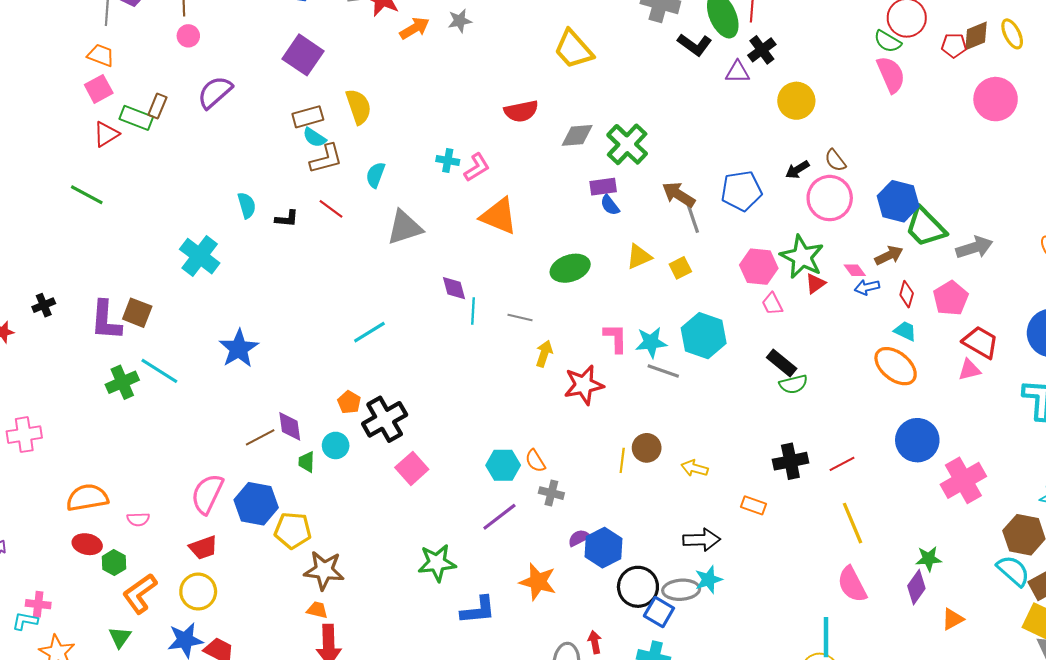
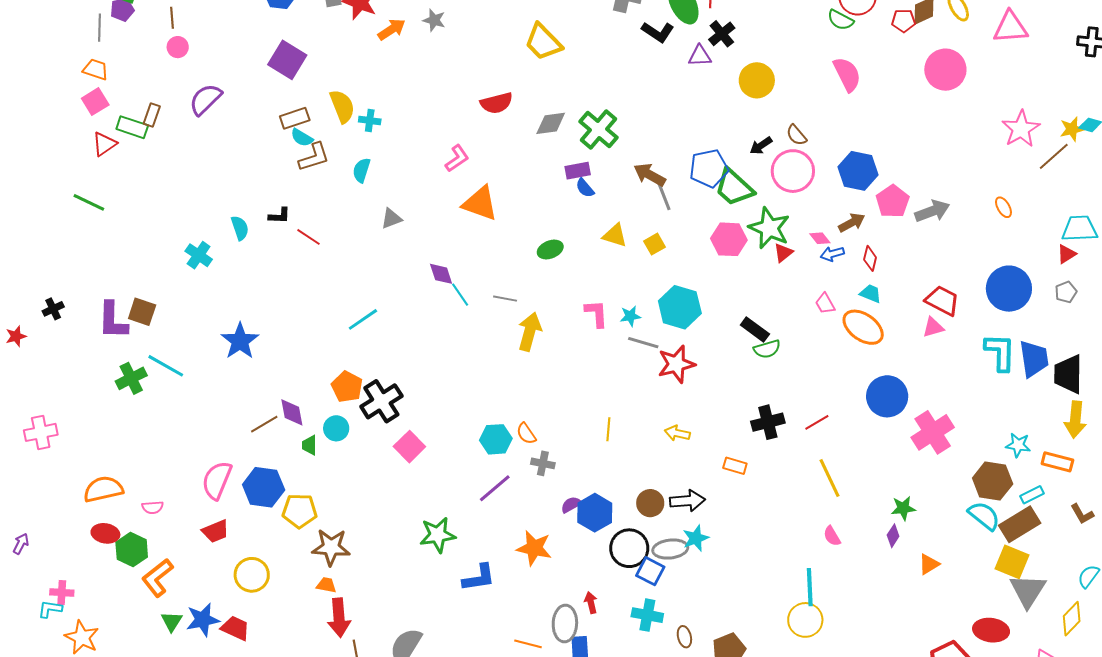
gray star: (460, 21) -> (434, 20), turned 30
pink semicircle: (891, 75) -> (847, 74), moved
cyan cross: (448, 160) -> (370, 121), moved
cyan semicircle: (247, 205) -> (240, 228), moved
red line: (331, 209) -> (309, 237), moved
gray triangle: (405, 227) -> (391, 219), size x0.6
green trapezoid: (925, 227) -> (734, 187), moved
cyan cross: (200, 256) -> (199, 255), size x0.7
yellow triangle: (639, 257) -> (615, 235), turned 44
green ellipse: (570, 268) -> (550, 250), size x0.7
pink pentagon: (951, 298) -> (893, 201), moved
pink trapezoid: (772, 304) -> (825, 304), moved
cyan line: (473, 311) -> (460, 295), turned -35
cyan star: (651, 342) -> (630, 316), size x0.7
yellow arrow: (544, 354) -> (530, 332), size x1.5
red star: (584, 385) -> (676, 364), moved
orange pentagon: (349, 402) -> (347, 387), size x1.4
brown circle: (647, 448) -> (650, 503), moved
green hexagon: (114, 563) -> (132, 550), size x1.4
pink semicircle: (852, 584) -> (832, 536), size x0.6
purple diamond: (916, 587) -> (893, 536), size x0.7
yellow circle: (198, 592) -> (252, 575), moved
green triangle: (120, 637) -> (172, 621), moved

